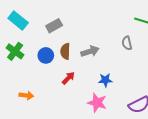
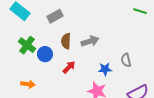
gray semicircle: (127, 43) -> (126, 60), moved
green cross: (15, 51) -> (27, 45), moved
blue circle: (46, 55) -> (45, 54), moved

